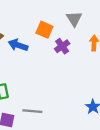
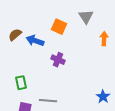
purple cross: (62, 46) -> (58, 60), moved, turned -32

